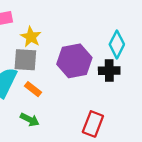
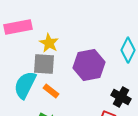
black cross: (109, 71) -> (121, 97), moved, turned 30

